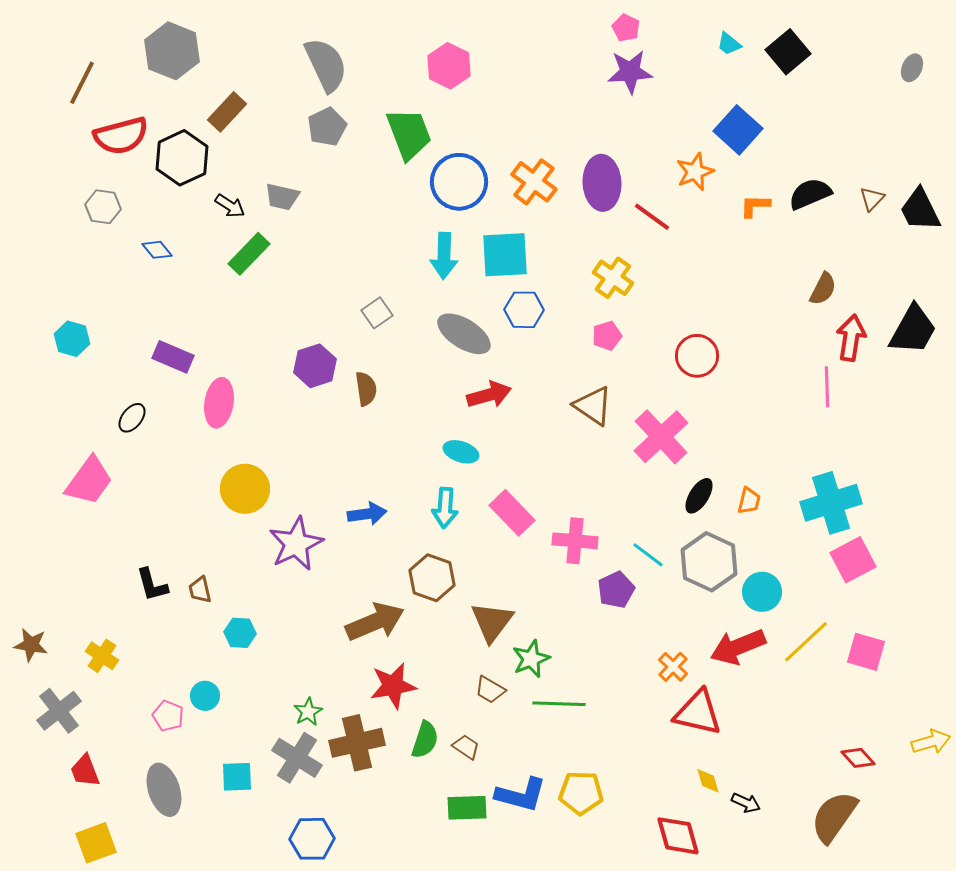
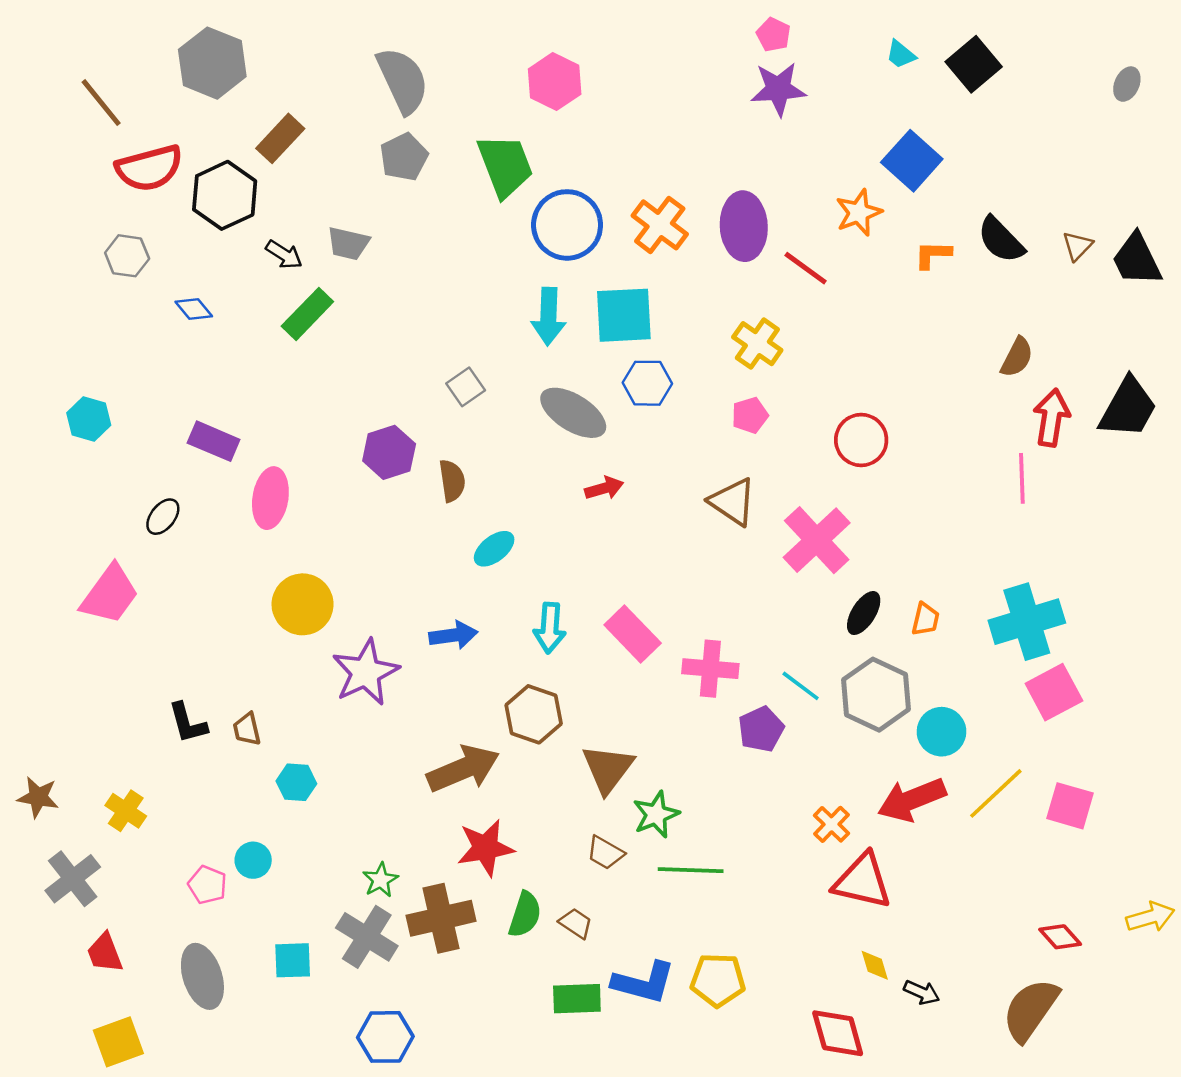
brown line: (82, 83) -> (101, 103), turned -66
black semicircle: (810, 194) -> (1001, 240), turned -111
red arrow: (489, 395) -> (604, 488), size x0.7
cyan ellipse: (461, 452) -> (494, 549), moved, turned -56

